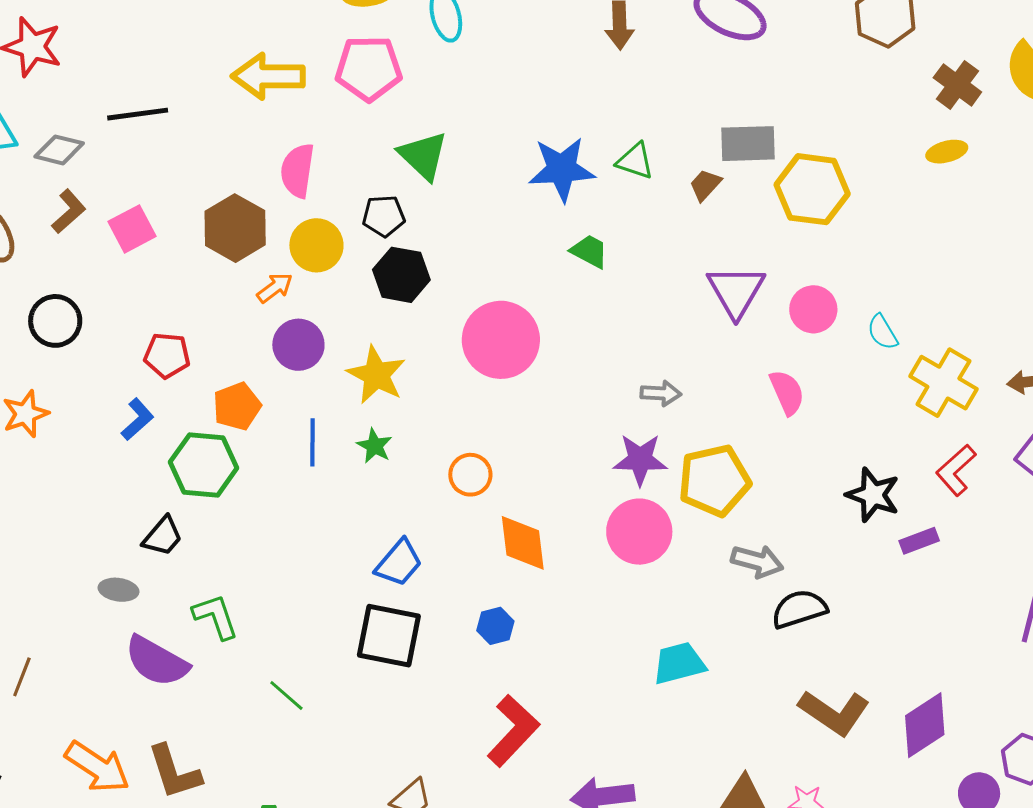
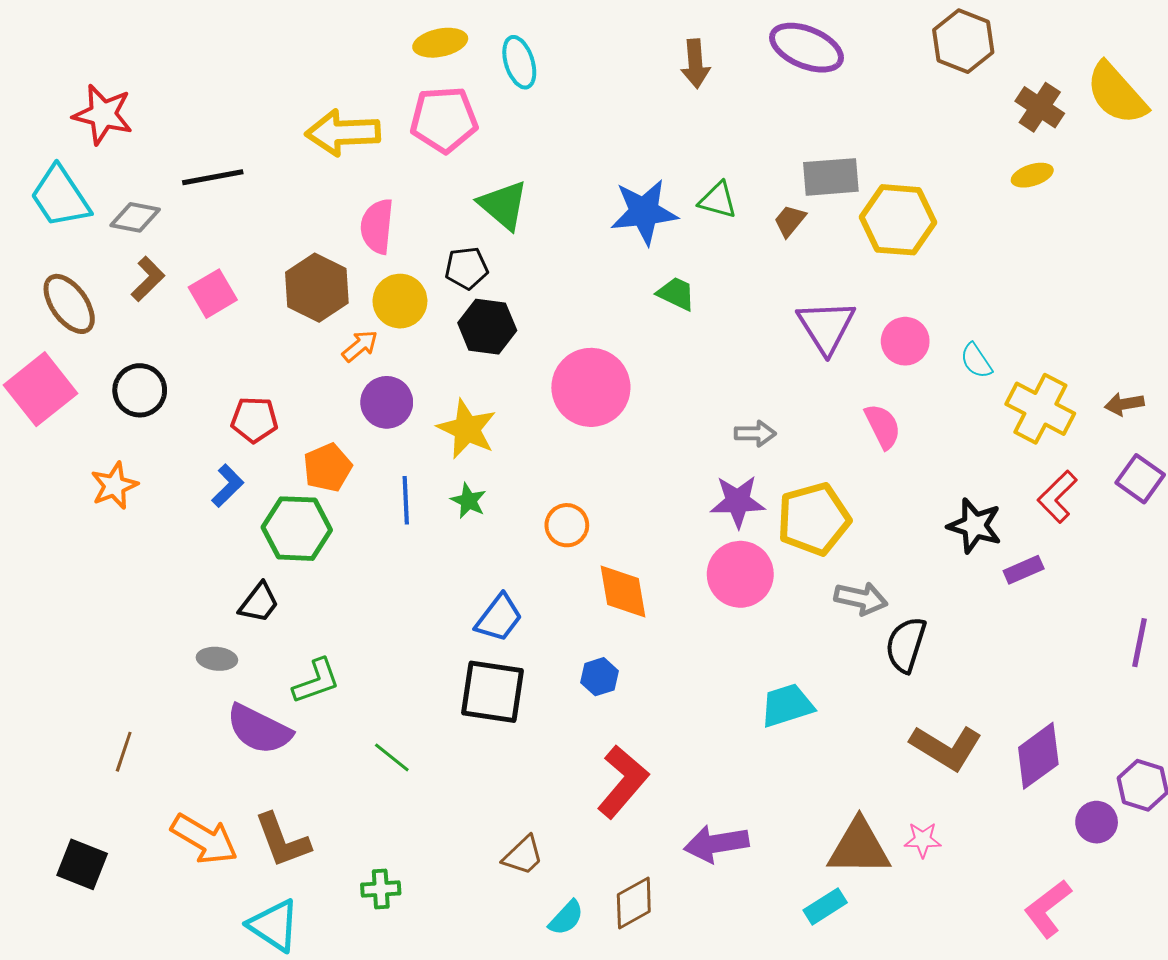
black semicircle: (799, 609) -> (906, 645), turned -52
green L-shape: (216, 617) -> (316, 681), turned 92

